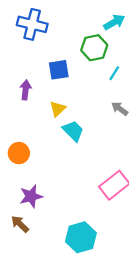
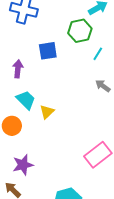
yellow triangle: (58, 109) -> (47, 112), moved
cyan trapezoid: (73, 131) -> (26, 100), moved

